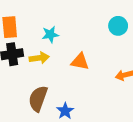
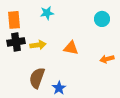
cyan star: (50, 34) -> (47, 13), moved

